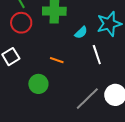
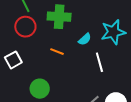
orange line: (57, 60) -> (57, 52), moved

